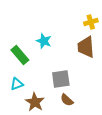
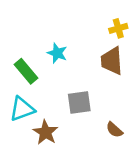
cyan triangle: (17, 84) -> (22, 109), size x1.5
brown semicircle: (67, 100) -> (114, 130), moved

